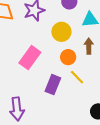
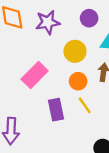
purple rectangle: (53, 85) -> (56, 110), turned -42

